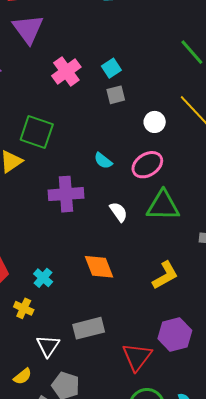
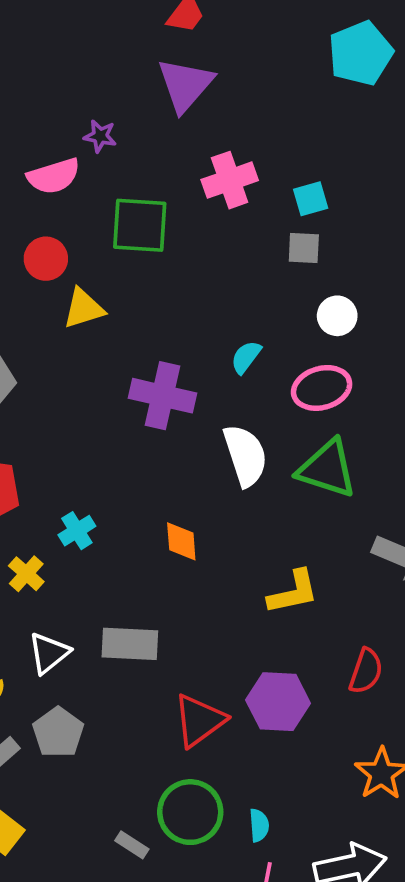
white circle: (155, 122) -> (337, 316), moved
green square: (37, 132) -> (140, 225), moved, turned -32
cyan semicircle: (103, 161) -> (246, 357), turned 72
white semicircle: (119, 212) -> (245, 455), size x1.6
orange diamond: (99, 267) -> (181, 541), size x0.7

